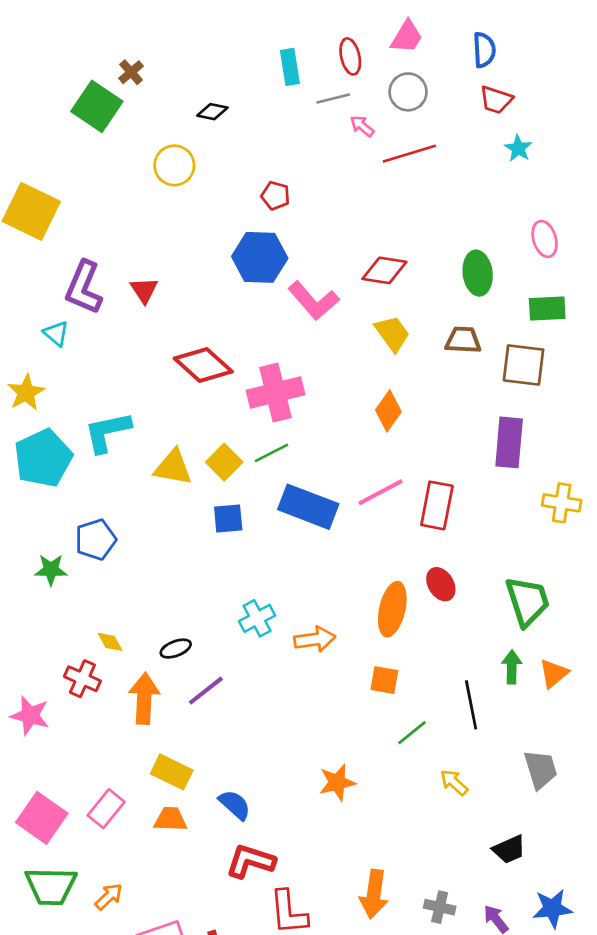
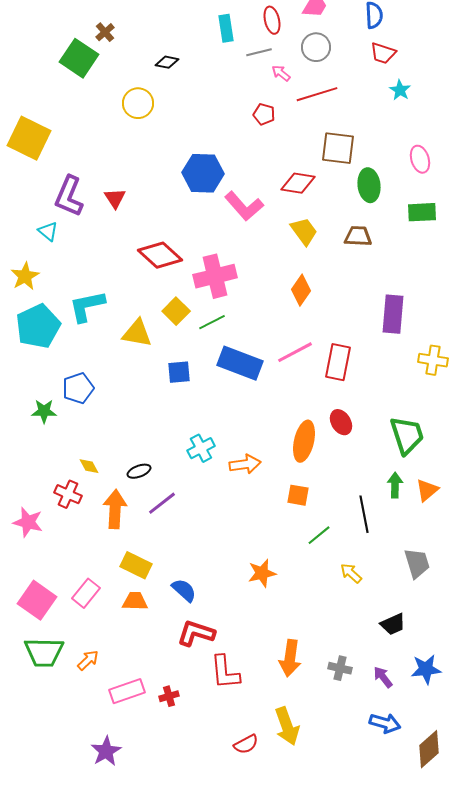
red pentagon: (275, 196) -> (264, 114), moved
brown square: (524, 365) -> (338, 148), moved
yellow square: (224, 462) -> (176, 311), moved

